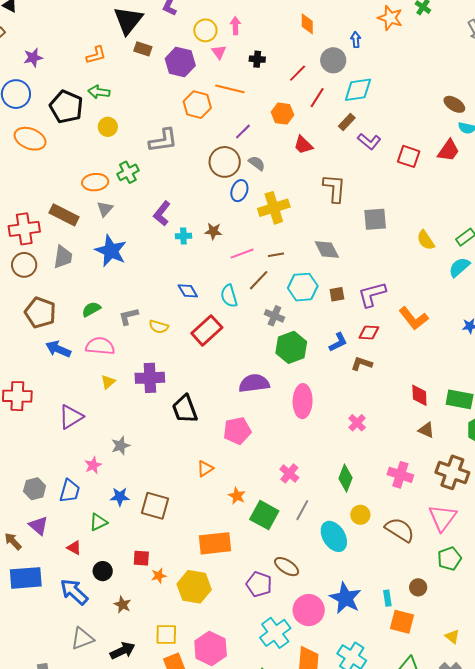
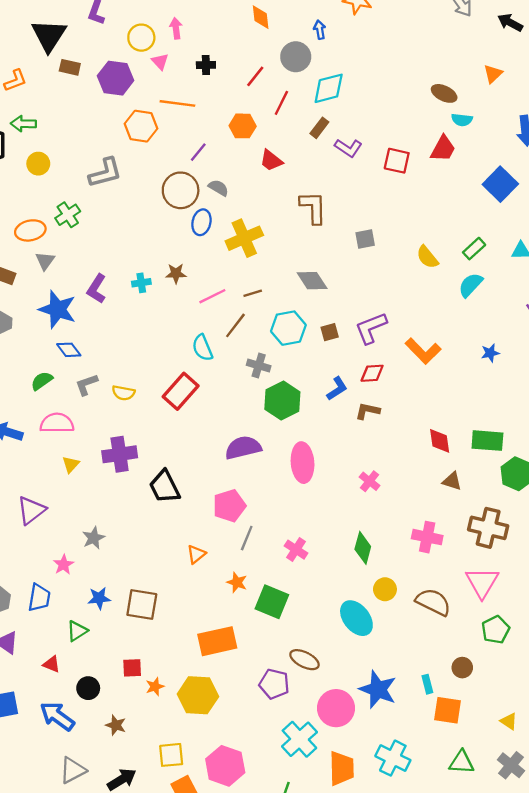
purple L-shape: (162, 214) -> (97, 289), moved
gray square: (375, 219) -> (365, 239), size x0.7
blue diamond: (188, 291) -> (69, 350), moved
gray line: (302, 510) -> (247, 538), moved

